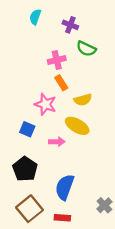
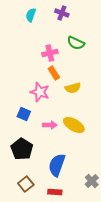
purple cross: (70, 25) -> (62, 13), moved
yellow ellipse: (77, 126) -> (74, 125), moved
brown square: (30, 209) -> (26, 184), size x0.7

